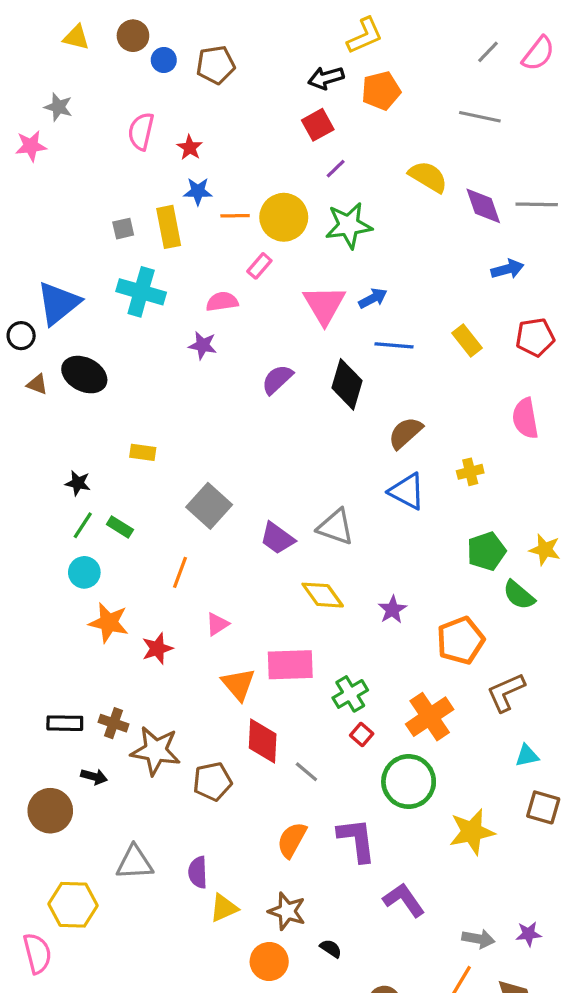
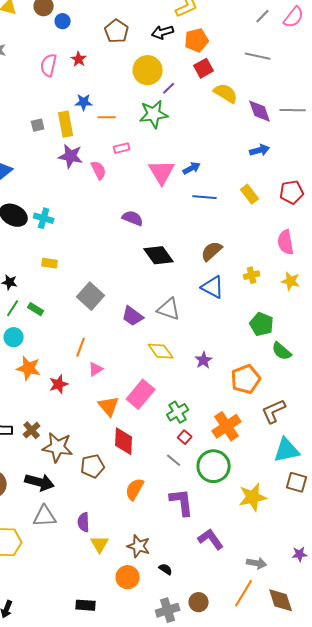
brown pentagon: (216, 65) -> (117, 31), moved, turned -30
red square: (318, 125) -> (204, 68), moved
red star: (190, 148) -> (79, 59), moved
yellow circle: (284, 217) -> (148, 70), moved
green star: (349, 225) -> (154, 114), moved
pink rectangle: (259, 266) -> (122, 148), turned 35
blue arrow: (508, 269) -> (260, 150), moved
cyan cross: (141, 292) -> (44, 218), moved, size x0.7
pink semicircle: (222, 302) -> (99, 170), turned 72
purple star: (203, 345) -> (71, 156), moved, size x1.4
purple semicircle: (277, 379) -> (133, 218), turned 65
black diamond: (347, 384) -> (159, 255), moved, turned -52
yellow star: (545, 550) -> (291, 281), moved
green pentagon: (486, 551) -> (262, 324), turned -30
orange line: (180, 572) -> (81, 347), moved
pink rectangle: (290, 665) -> (141, 394), turned -48
brown cross: (114, 723) -> (32, 430), turned 30
cyan triangle: (527, 756) -> (287, 450), size x1.8
gray line: (306, 772) -> (174, 460), moved
black arrow: (94, 777) -> (40, 482), moved, size x1.8
orange semicircle: (292, 840) -> (135, 489), moved
yellow triangle: (224, 908) -> (100, 544), turned -36
purple star: (529, 934) -> (300, 554), moved

